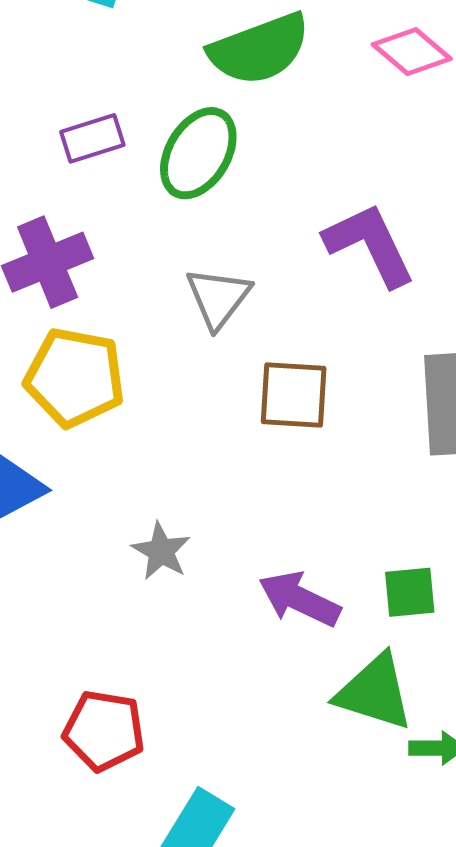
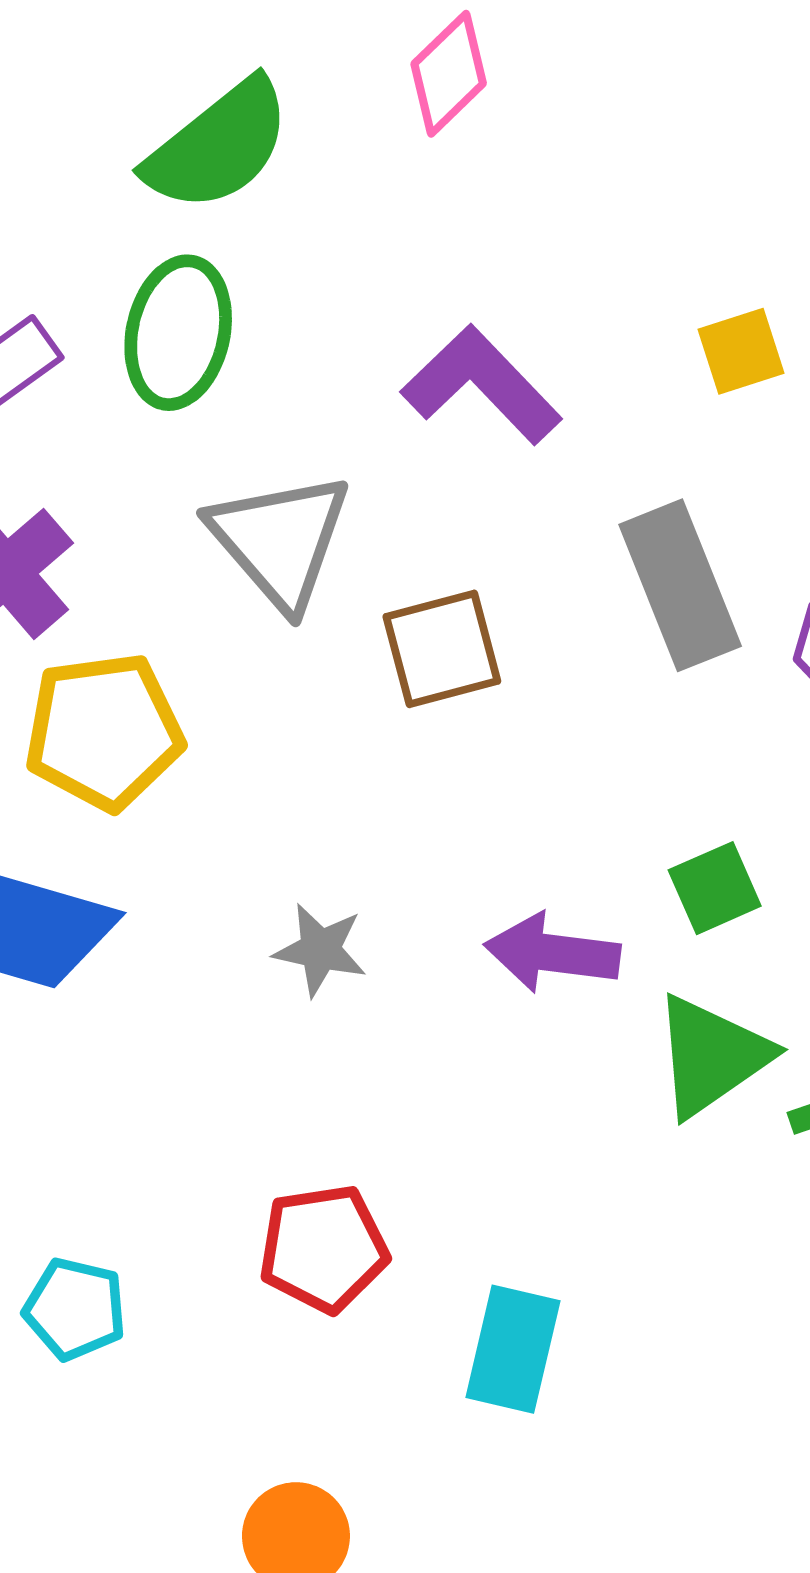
pink diamond: (412, 52) -> (449, 74), turned -66
gray triangle: (218, 298) -> (280, 540), size x1.4
green triangle: (375, 692) -> (712, 1056), turned -34

